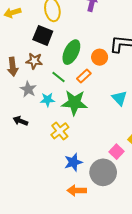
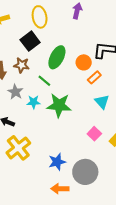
black square: (43, 35) -> (30, 41), turned 30
orange rectangle: (84, 76) -> (94, 77), moved
yellow cross: (60, 131) -> (18, 148), moved, size x1.4
pink square: (116, 152) -> (94, 134), moved

